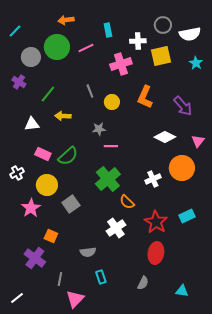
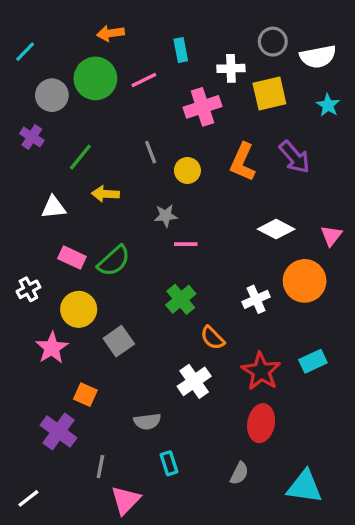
purple arrow: (183, 106) -> (295, 157), moved
green cross: (108, 179) -> (181, 299), size x0.7
cyan triangle: (182, 291) -> (305, 487), size x1.6

